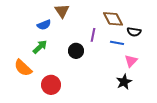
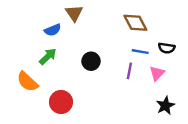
black semicircle: (134, 32) -> (167, 48), moved
purple line: (93, 35) -> (129, 71), moved
black star: (124, 82) -> (165, 106), moved

